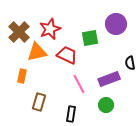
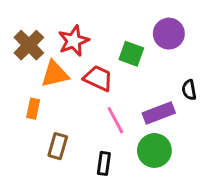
green square: (90, 38) -> (131, 54), turned 30
green circle: (106, 105) -> (154, 150), size x1.5

